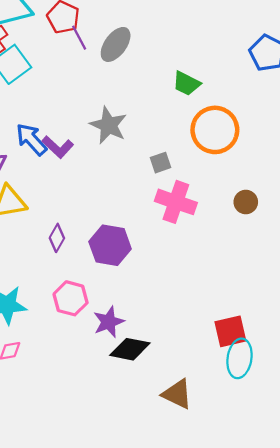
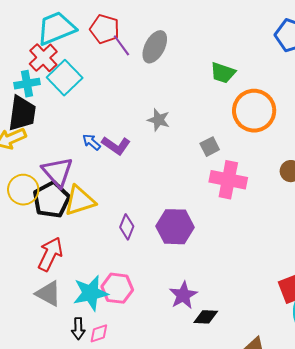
gray star: (108, 125) -> (159, 120), size x0.7
blue arrow: (31, 139) -> (92, 142), size x0.6
pink hexagon: (71, 298) -> (117, 288), moved
black diamond: (130, 349) -> (206, 317), size x0.7

